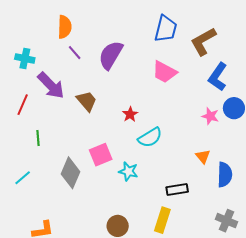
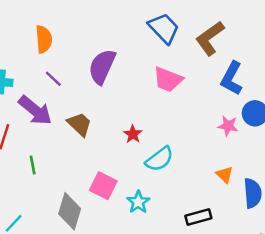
blue trapezoid: (166, 29) -> (164, 28), turned -52
purple line: (75, 53) -> (53, 79), moved
green line: (38, 138) -> (33, 165), moved
pink square: (101, 155) -> (103, 186), turned -35
cyan star: (128, 171) -> (138, 202), turned 30

